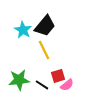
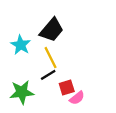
cyan star: (23, 30) -> (21, 45), moved
black line: (42, 85) -> (48, 75), moved, turned -64

